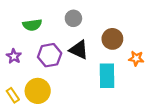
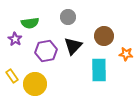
black triangle: (79, 50) -> (73, 46), turned 48
purple star: (14, 56) -> (15, 39), moved
yellow rectangle: (13, 95) -> (12, 76), moved

